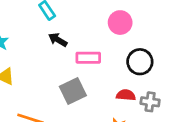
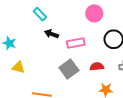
red semicircle: (126, 95) -> (97, 67), moved

